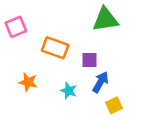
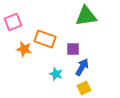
orange star: (28, 82) -> (24, 49), moved
yellow square: (114, 105) -> (84, 88), moved

